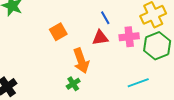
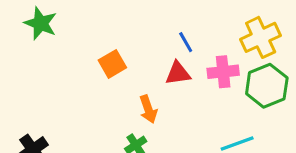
orange arrow: (81, 61) -> (148, 109), size x0.7

